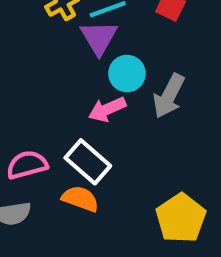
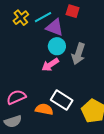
purple triangle: (99, 38) -> (55, 27), moved, turned -30
white rectangle: (88, 162) -> (62, 100), moved

